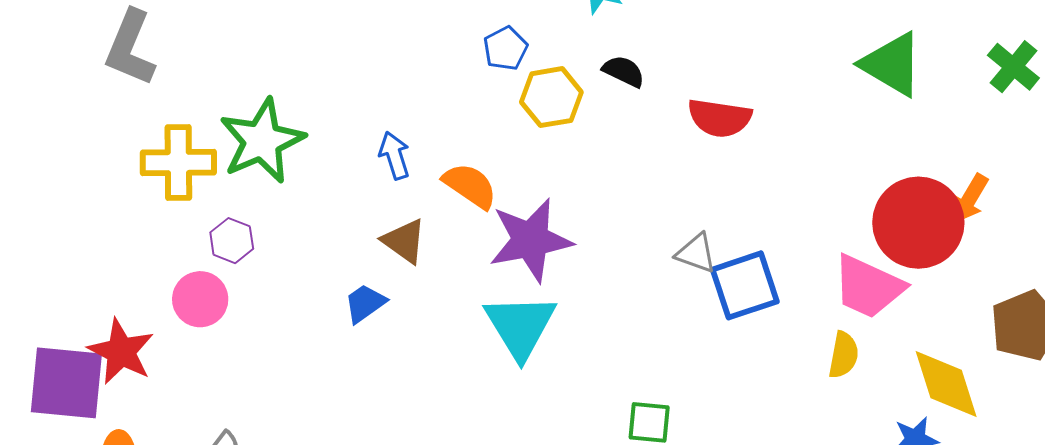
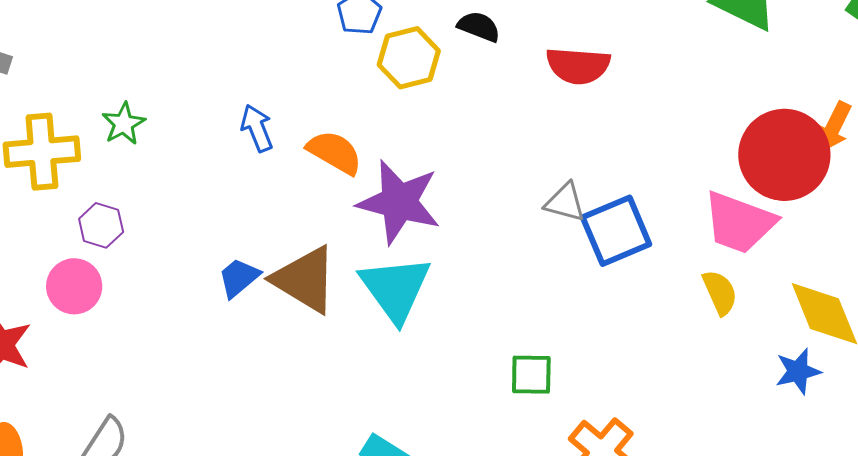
green star: (262, 141) -> (124, 124), size x0.5
purple star: (531, 240) -> (399, 202), turned 30
brown triangle: (404, 241) -> (305, 280), moved, size x1.5
yellow semicircle: (844, 355) -> (720, 292), turned -30

